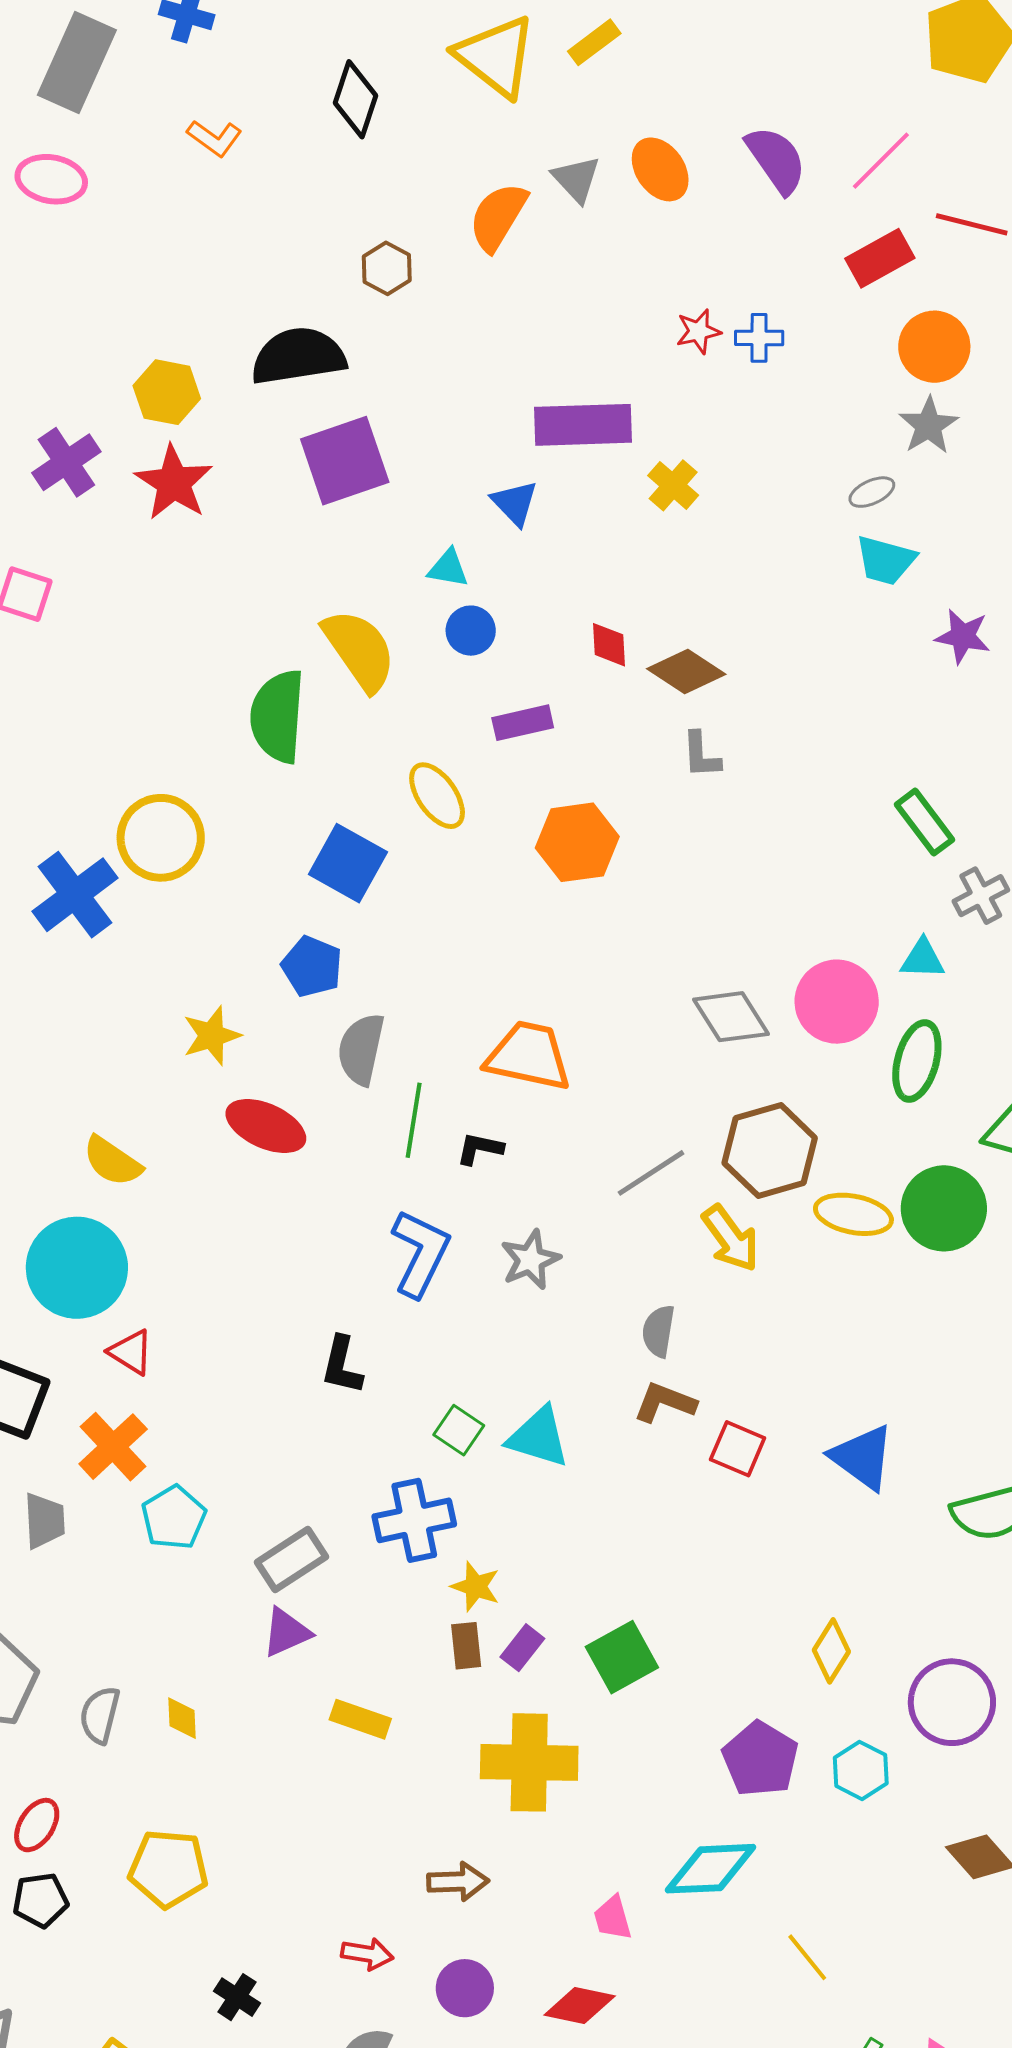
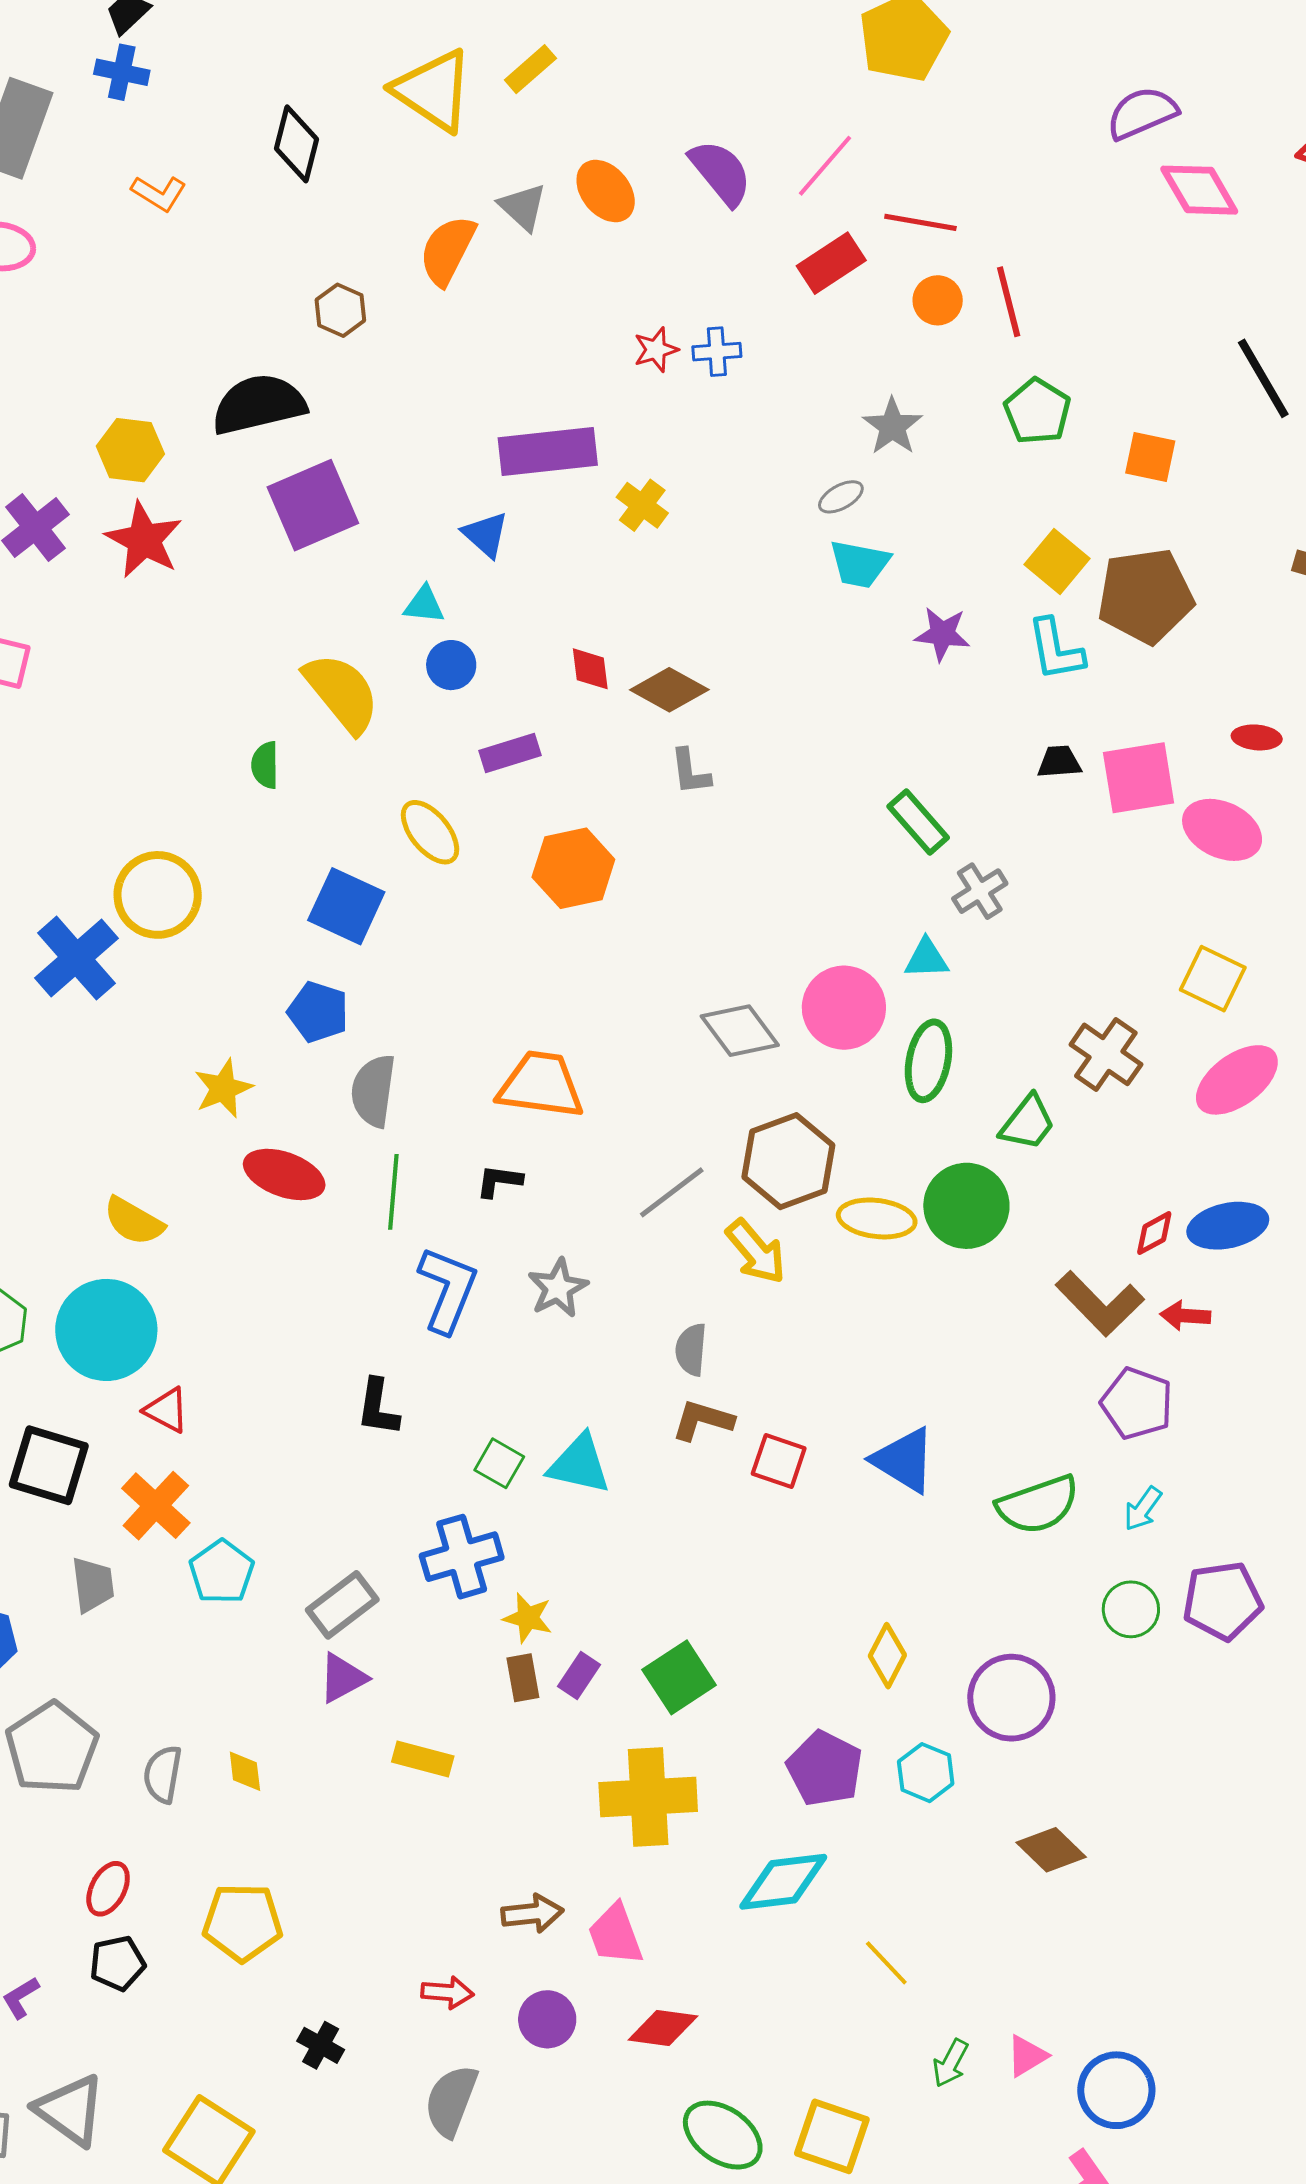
orange circle: (934, 347) -> (938, 300), moved, size x0.7
green semicircle: (278, 716) -> (265, 765), size x0.5
green line: (414, 1120) -> (393, 1192), moved
yellow cross: (529, 1762) -> (648, 1797), moved
pink trapezoid: (613, 1918) -> (615, 1935), moved, size x1.4

